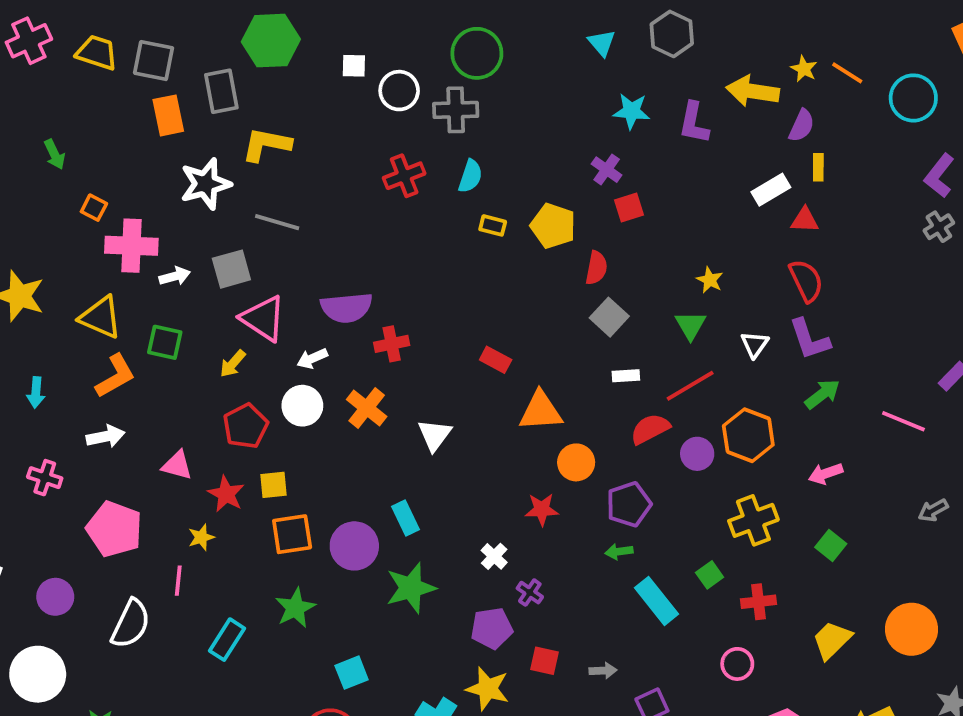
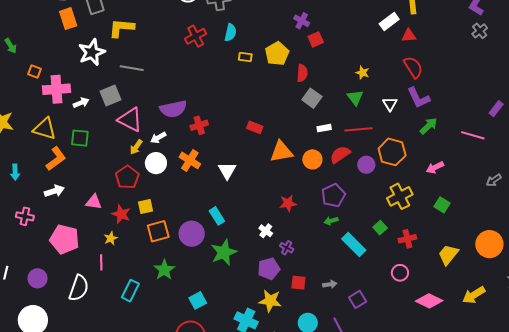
yellow pentagon: (553, 226) -> (277, 54), turned 30
yellow arrow: (233, 364) -> (136, 147), moved
red line: (690, 386) -> (358, 129), turned 32
orange circle: (576, 462) -> (312, 159), moved

